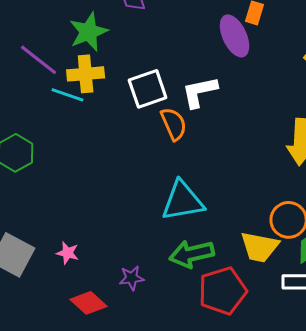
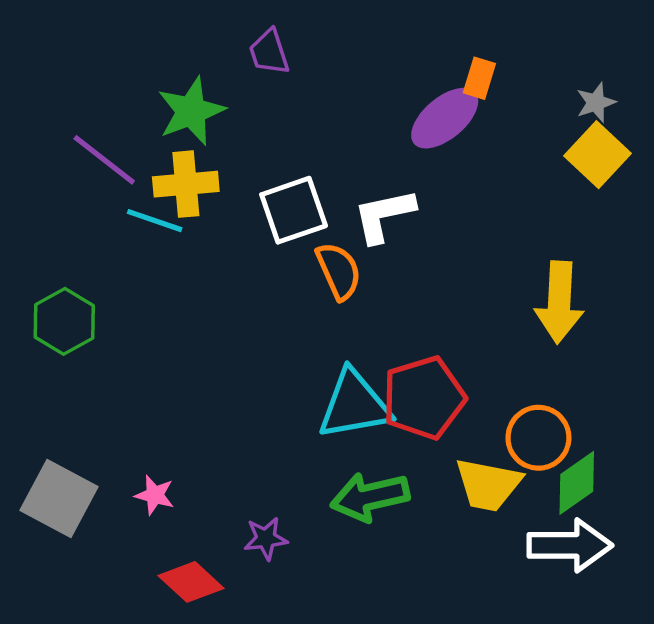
purple ellipse: (235, 36) -> (445, 118), turned 75
red pentagon: (223, 291) -> (424, 398), moved

